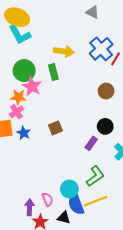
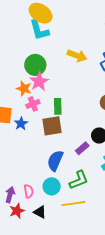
green rectangle: (53, 72) -> (58, 106), moved
pink cross: (17, 112) -> (33, 104), moved
brown square: (55, 128) -> (52, 126), size x1.5
blue semicircle: (76, 204) -> (55, 161), moved, turned 30

